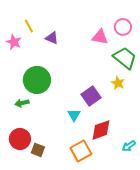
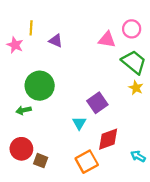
yellow line: (29, 26) -> (31, 28), turned 32
yellow star: (118, 83) -> (136, 88), moved
cyan arrow: (129, 146) -> (138, 156), turned 64

